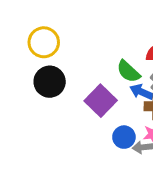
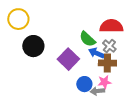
yellow circle: (44, 42) -> (18, 19), moved

